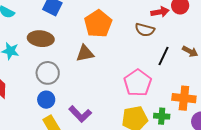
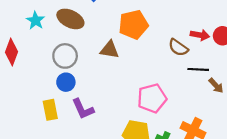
black line: (163, 56) -> (198, 69), moved, turned 48
blue circle: (46, 100) -> (66, 82), moved

